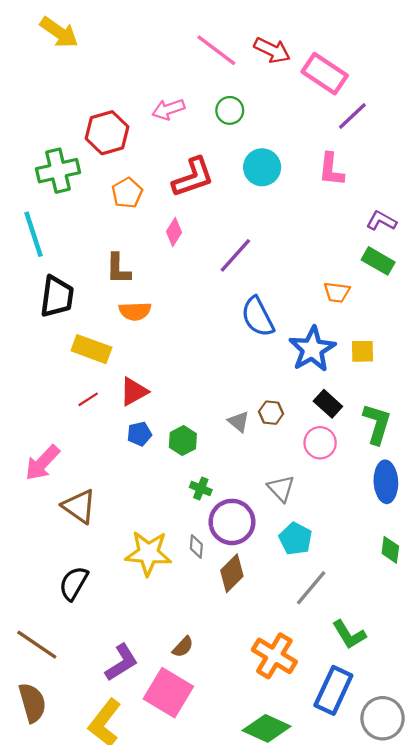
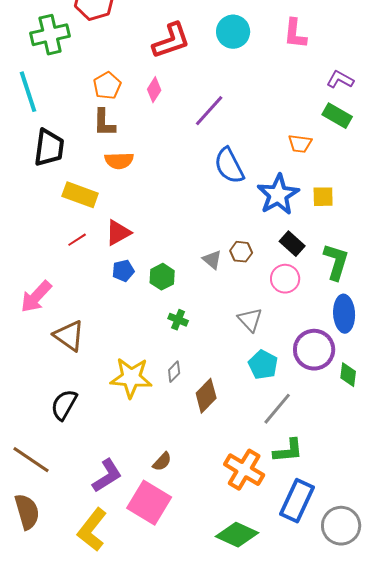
orange pentagon: (127, 193) -> (107, 86), moved
purple circle: (232, 522) -> (314, 350), moved
gray diamond: (196, 546) -> (174, 372), turned 40
green L-shape: (349, 635) -> (288, 451), moved, turned -64

